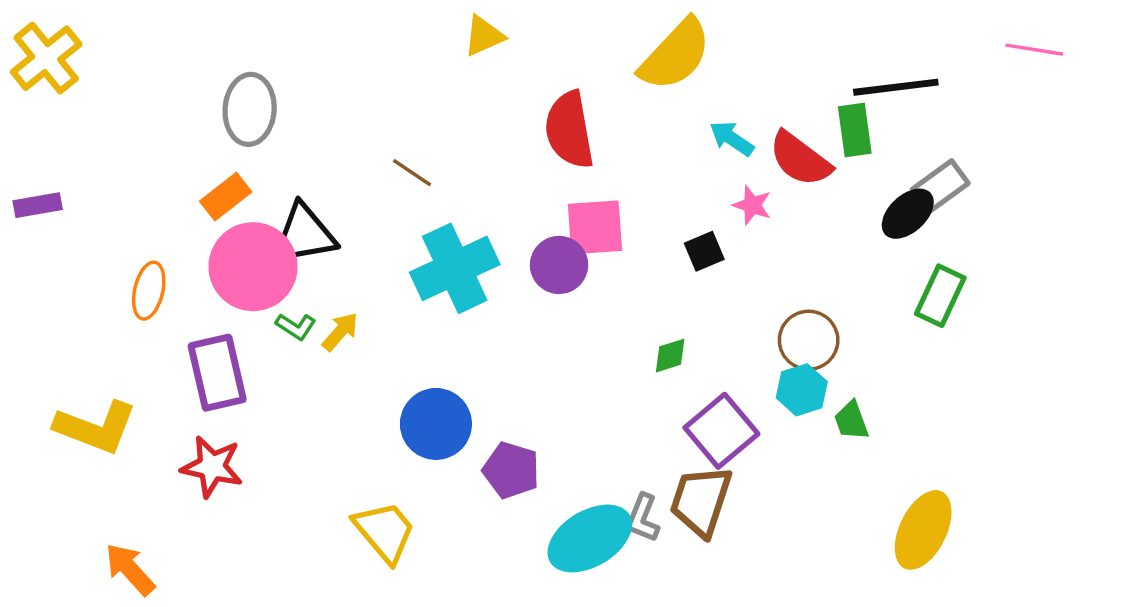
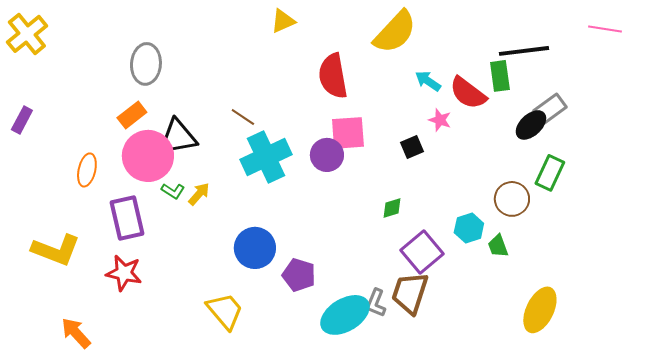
brown line: (412, 173) -> (243, 117), moved
purple rectangle: (38, 205) -> (22, 120), turned -52
brown circle: (809, 340) -> (512, 199), moved

